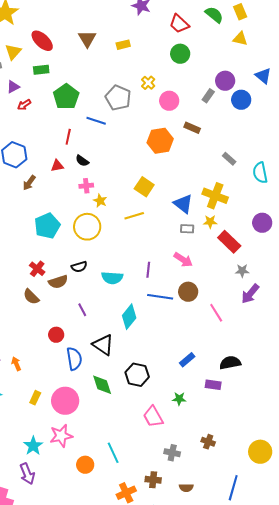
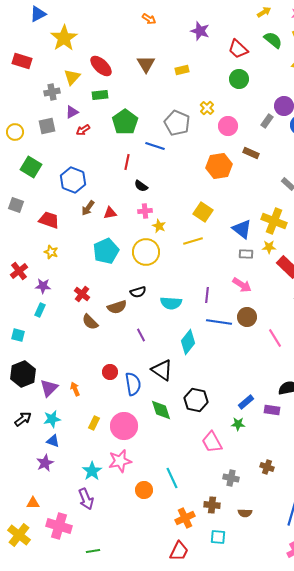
red triangle: (57, 166) -> (110, 213), moved
red cross: (37, 269) -> (82, 294), moved
red circle: (56, 335) -> (110, 372), moved
blue rectangle: (187, 360) -> (246, 402), moved

